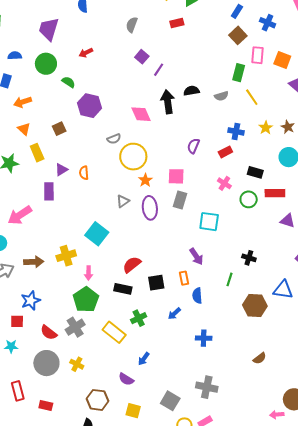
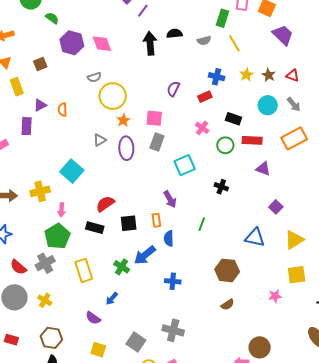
pink diamond: (141, 114) -> (102, 44), moved
cyan square: (209, 222) -> (185, 165), turned -35
black cross: (249, 258) -> (221, 187), moved
brown hexagon: (255, 305) -> (227, 270), moved
blue arrow: (174, 314) -> (145, 255), size x1.6
green cross: (139, 318) -> (122, 267), moved, turned -35
yellow rectangle: (114, 332) -> (84, 270), turned 30
brown hexagon: (98, 400) -> (51, 338), moved

